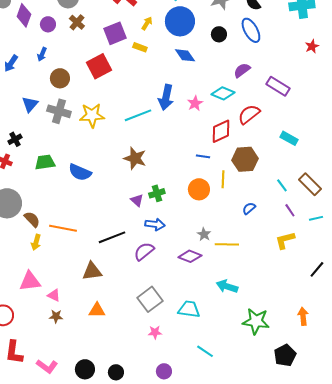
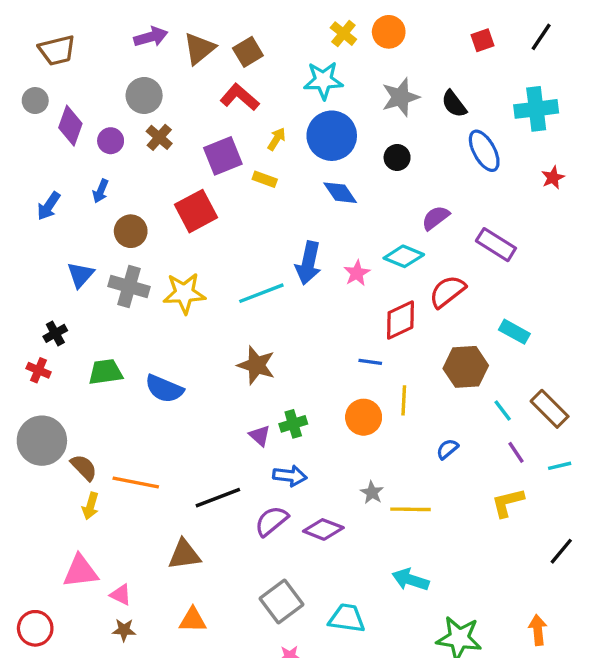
blue ellipse: (251, 30) -> (484, 151), moved
brown hexagon: (245, 159) -> (466, 367), moved
purple diamond: (190, 256) -> (323, 529), moved

